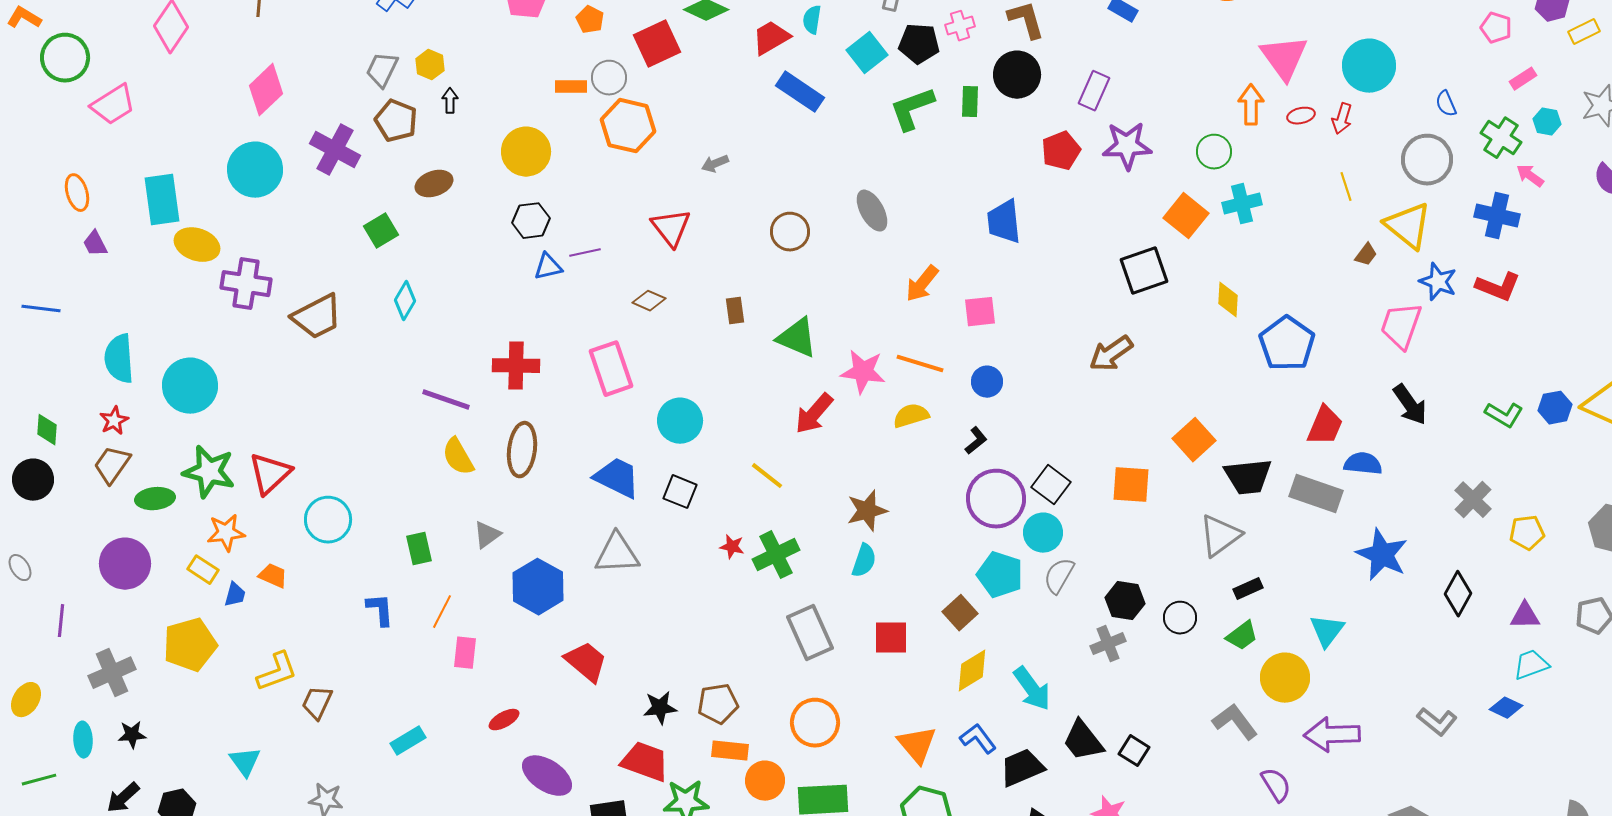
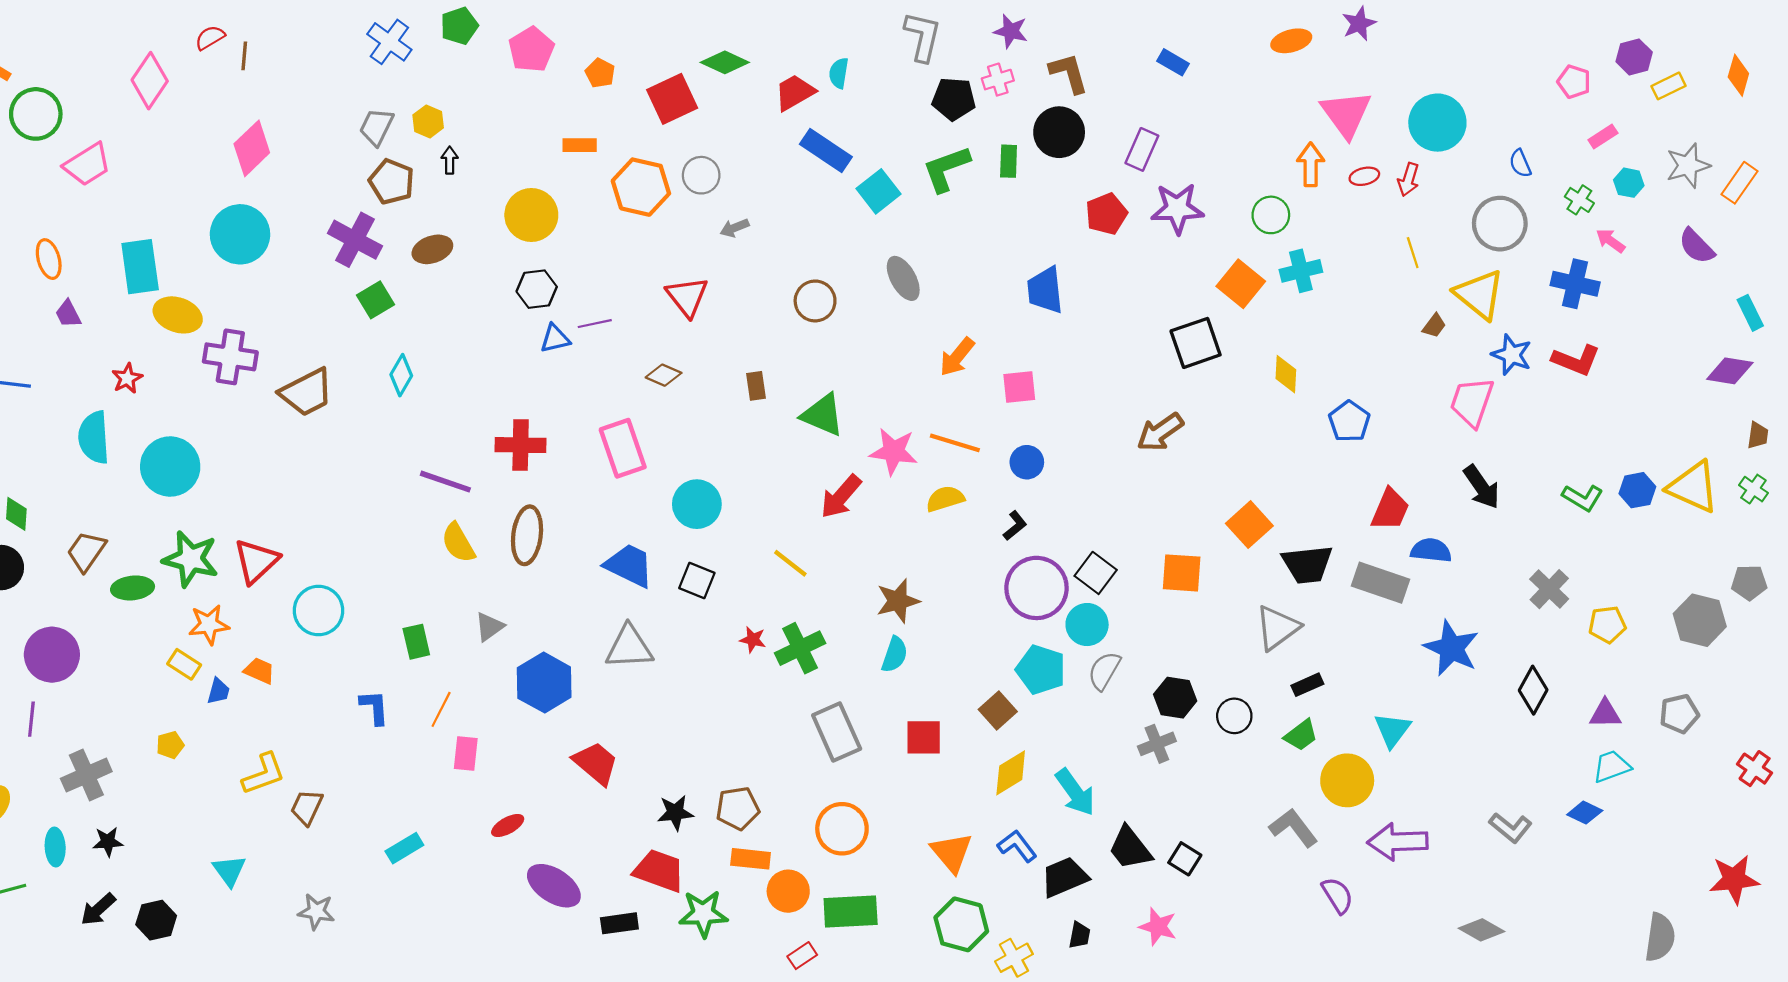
cyan square: (867, 53) -> (878, 191), moved
gray circle: (609, 78) -> (701, 175), moved
green cross: (1501, 138) -> (1579, 200), size x0.7
purple cross: (335, 150) -> (355, 240), moved
blue pentagon: (1287, 344) -> (1349, 421), size x0.7
red star: (114, 421) -> (127, 378), moved
purple circle: (125, 564) -> (52, 655), moved
yellow pentagon: (190, 645) -> (170, 745), size x0.5

